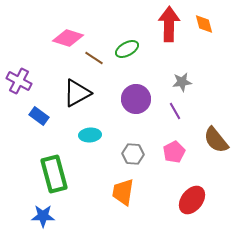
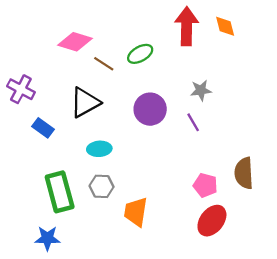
brown semicircle: (216, 140) -> (244, 173), moved, turned 36
pink pentagon: (174, 152) -> (205, 185), moved, turned -30
gray hexagon: (133, 154) -> (102, 186), moved

